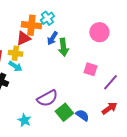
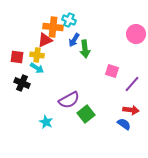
cyan cross: (47, 18) -> (69, 20), turned -32
pink circle: (99, 32) -> (136, 34), moved
red arrow: (109, 108) -> (131, 110), turned 42
blue semicircle: (82, 115) -> (124, 124), moved

